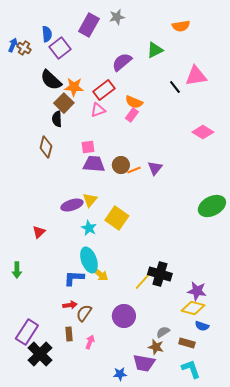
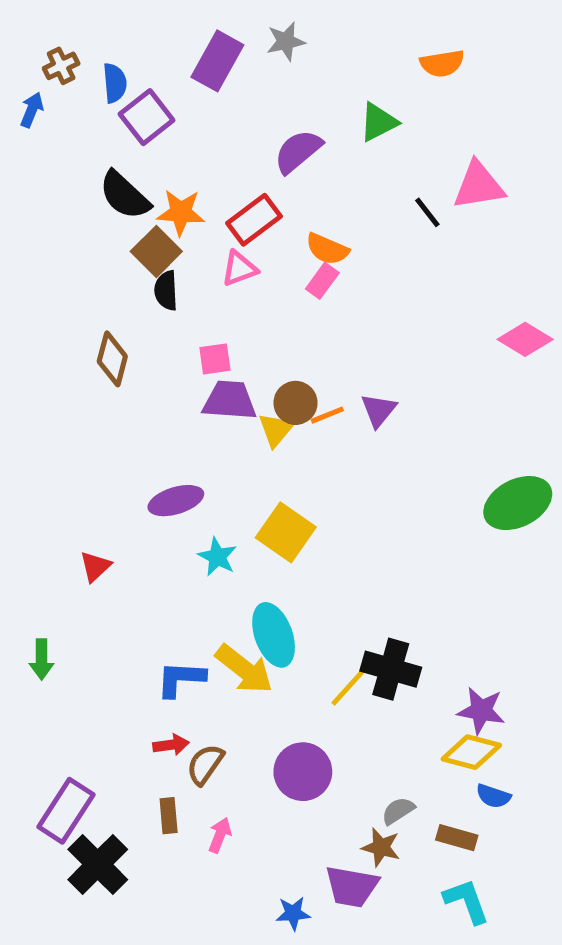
brown cross: (24, 48) -> (61, 66), moved, turned 32
black semicircle: (57, 119) -> (166, 291), moved
pink diamond: (203, 132) -> (525, 339), moved
yellow triangle: (90, 200) -> (276, 430), moved
cyan ellipse: (89, 260) -> (274, 635), moved
yellow arrow: (100, 274) -> (244, 669), size x1.4

